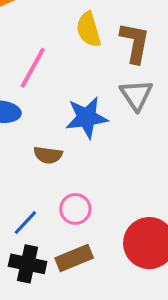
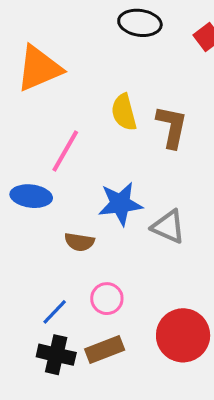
gray triangle: (136, 95) -> (168, 227), moved, turned -33

